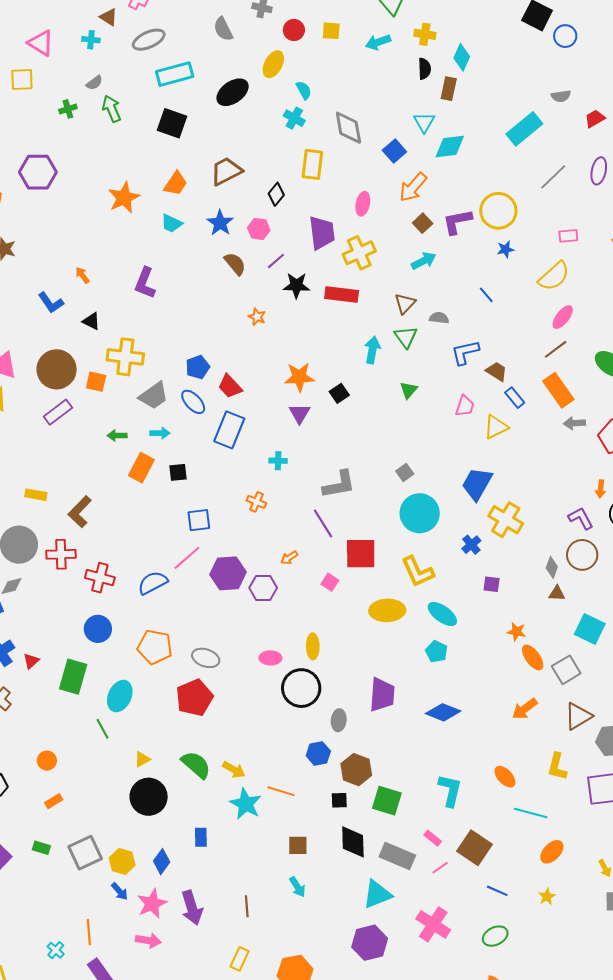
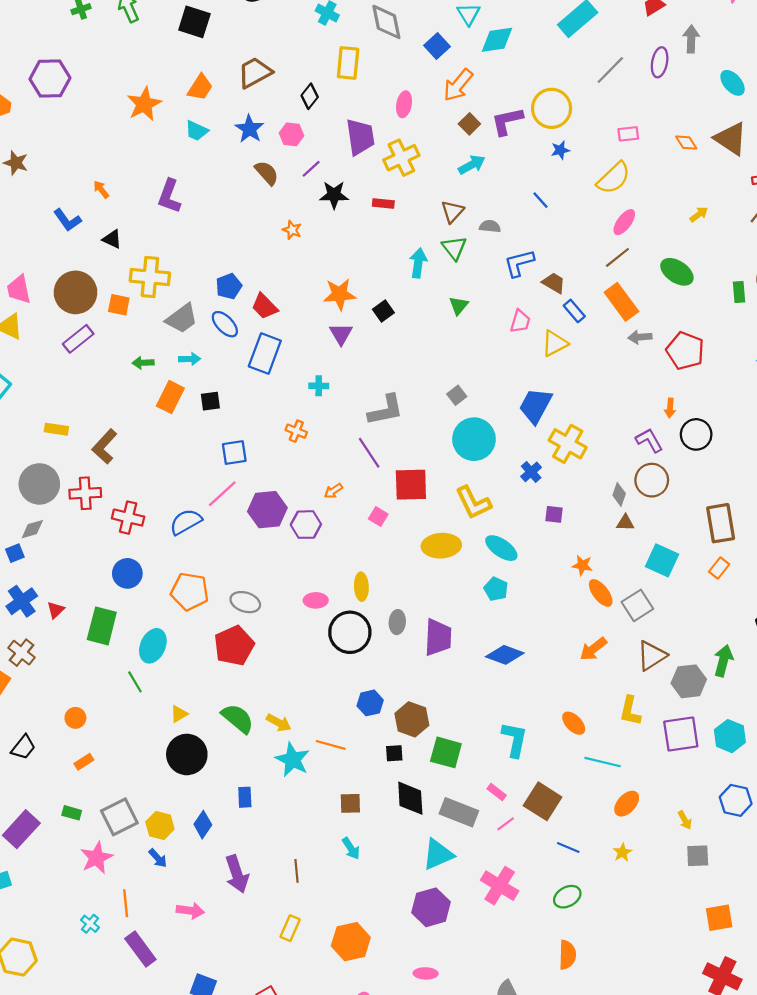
red rectangle: (342, 295) -> (383, 204), size x0.6
gray ellipse: (339, 720) -> (397, 622), moved
pink star: (152, 904) -> (96, 858), moved

